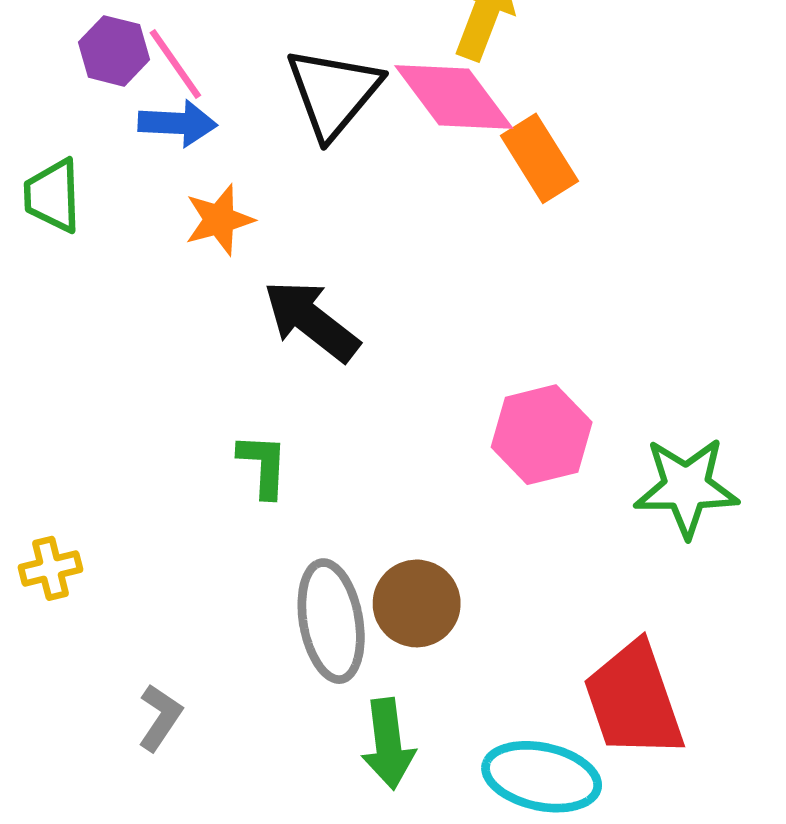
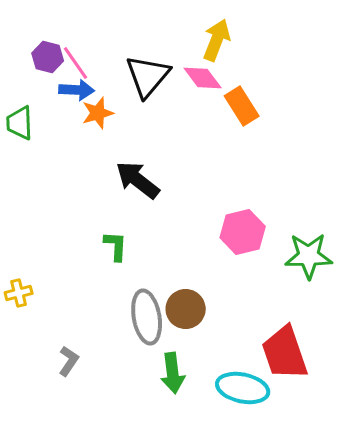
pink diamond: (454, 97) -> (203, 78), size x0.7
orange star: (219, 220) -> (98, 113), moved

